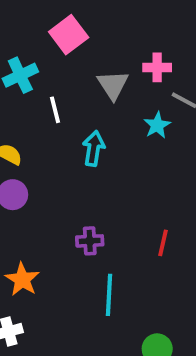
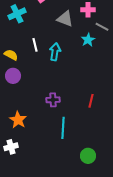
gray triangle: (113, 85) -> (65, 19), turned -36
white line: (55, 110) -> (35, 45), moved

